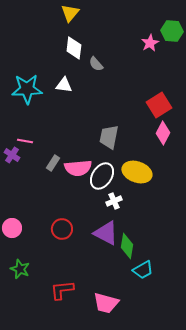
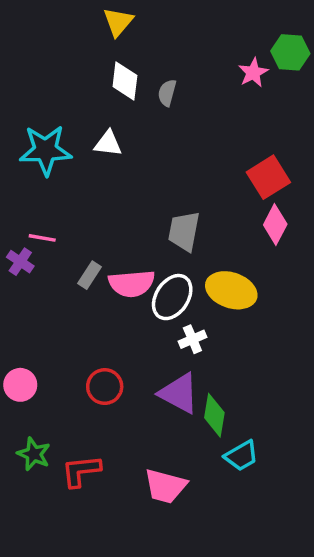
gray semicircle: (96, 64) -> (167, 93), moved, turned 56
red L-shape: (62, 290) -> (81, 471), moved
pink trapezoid: (106, 303) -> (165, 486), moved

